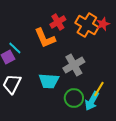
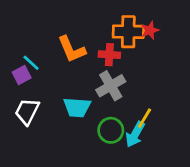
red cross: (58, 22) -> (109, 55), moved, turned 35
orange cross: (87, 25) -> (128, 32), turned -30

